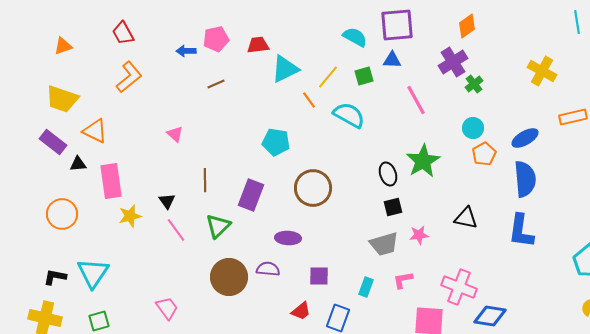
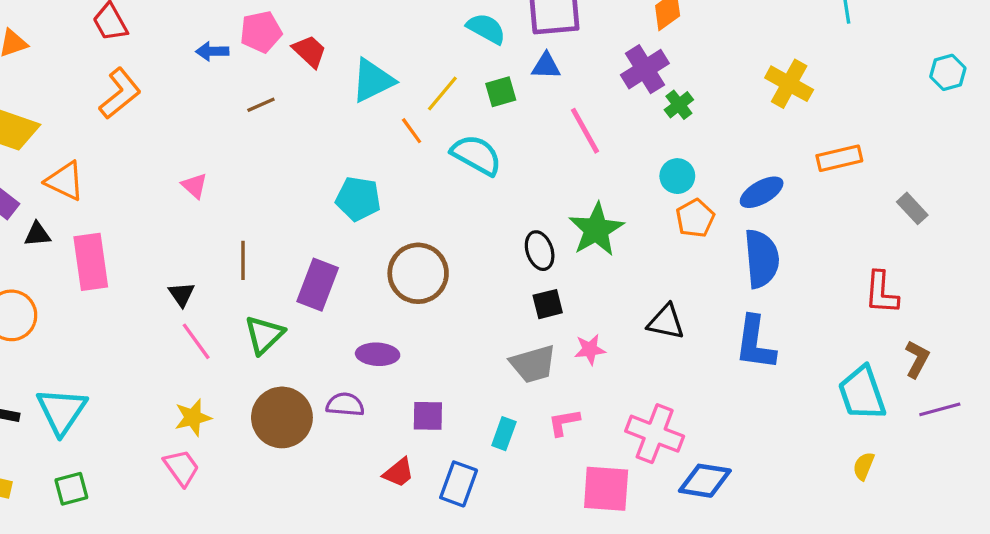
red trapezoid: (258, 45) -> (310, 51), moved, turned 50
yellow star: (130, 216) -> (193, 417), moved

